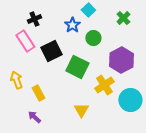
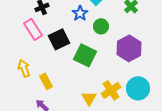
yellow cross: (104, 85) -> (111, 90), moved

